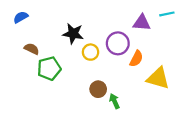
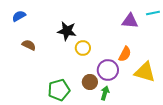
purple circle: (118, 43) -> (108, 70), moved
green pentagon: (49, 68) -> (59, 90), moved
green arrow: (115, 101) -> (105, 93), turned 40

